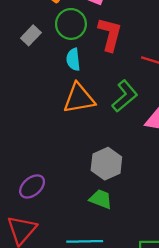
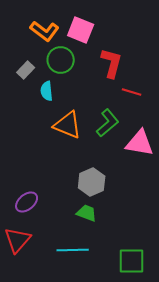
red L-shape: (110, 34) -> (112, 63), moved
cyan semicircle: (73, 59) -> (47, 91), moved
orange triangle: (79, 98) -> (68, 125), turned 32

